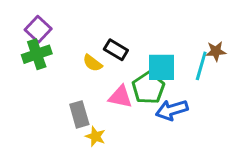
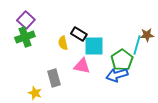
yellow semicircle: (92, 63) -> (63, 43), turned 40
cyan square: (161, 67) -> (94, 46), moved
green pentagon: (148, 88) -> (122, 60), moved
yellow star: (95, 136) -> (35, 93), moved

